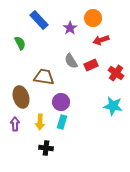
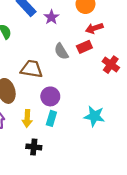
purple star: (70, 28) -> (51, 17), moved
red rectangle: (91, 65) -> (84, 47), moved
cyan star: (113, 106) -> (94, 116), moved

